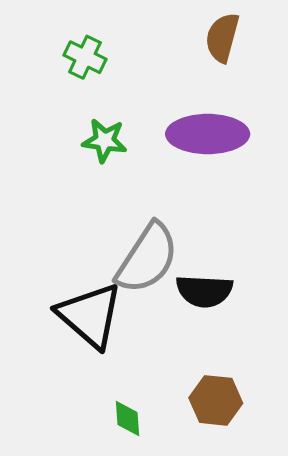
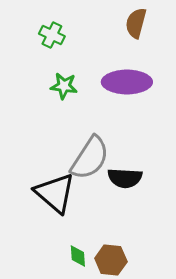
brown hexagon: (216, 400) -> (111, 260), moved

